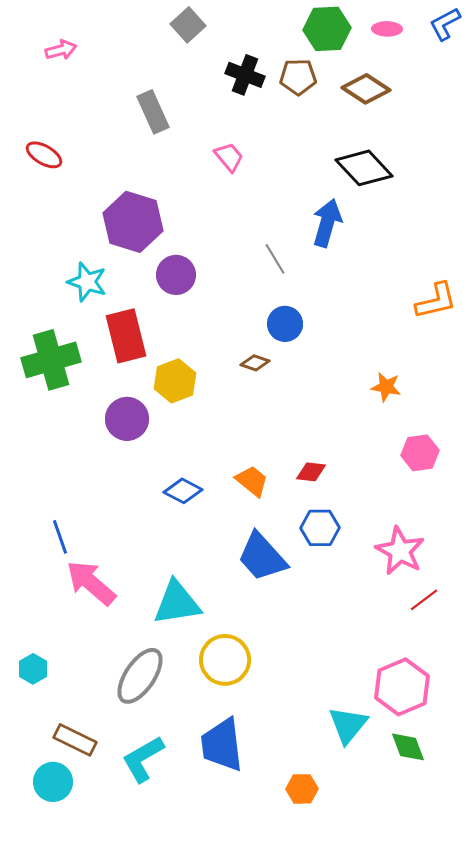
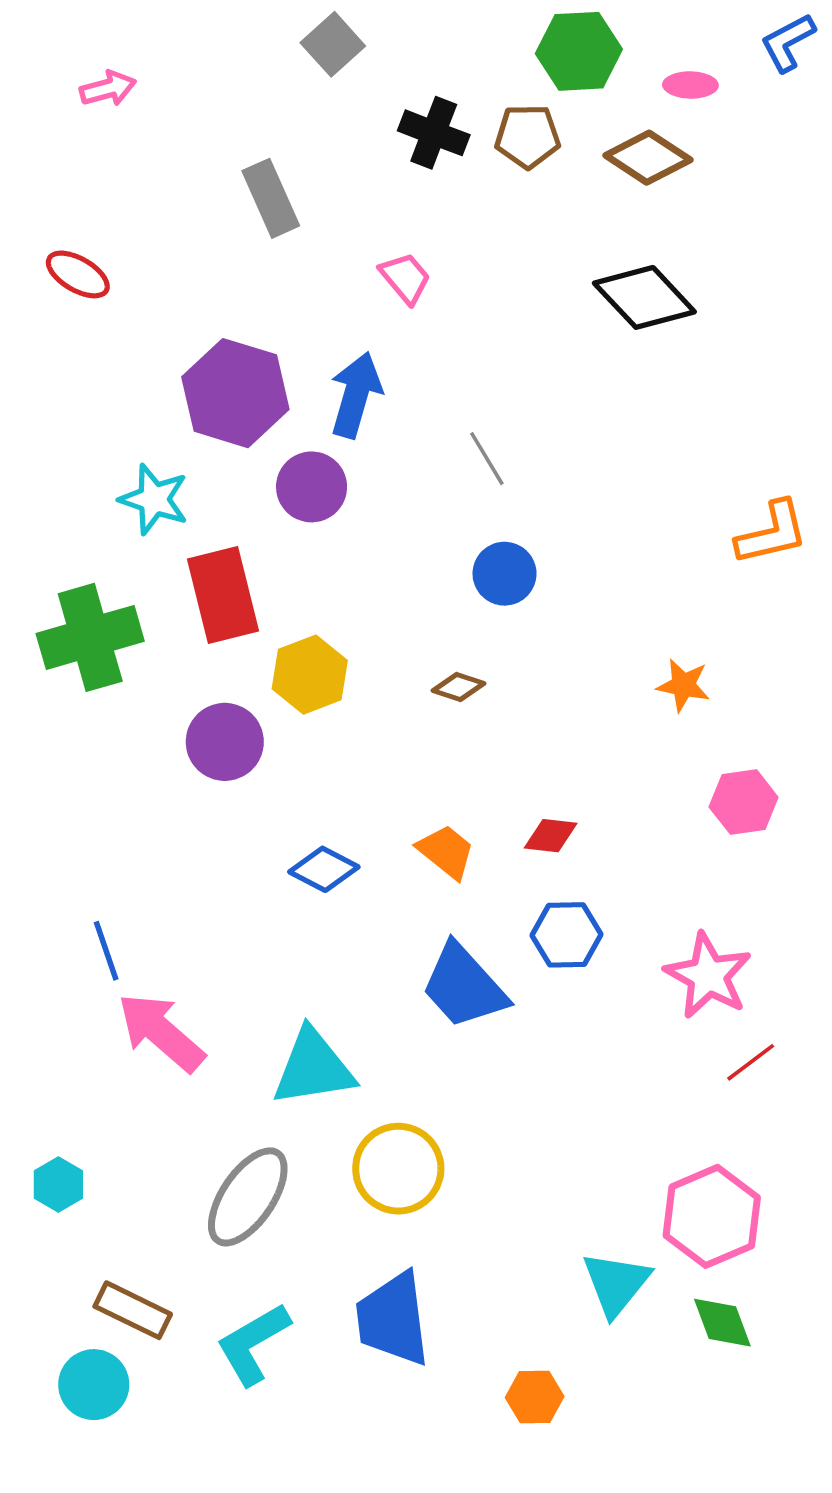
pink ellipse: (387, 29) -> (690, 85), moved
blue arrow: (327, 223) -> (356, 395), moved
brown diamond: (255, 363) -> (458, 687), moved

